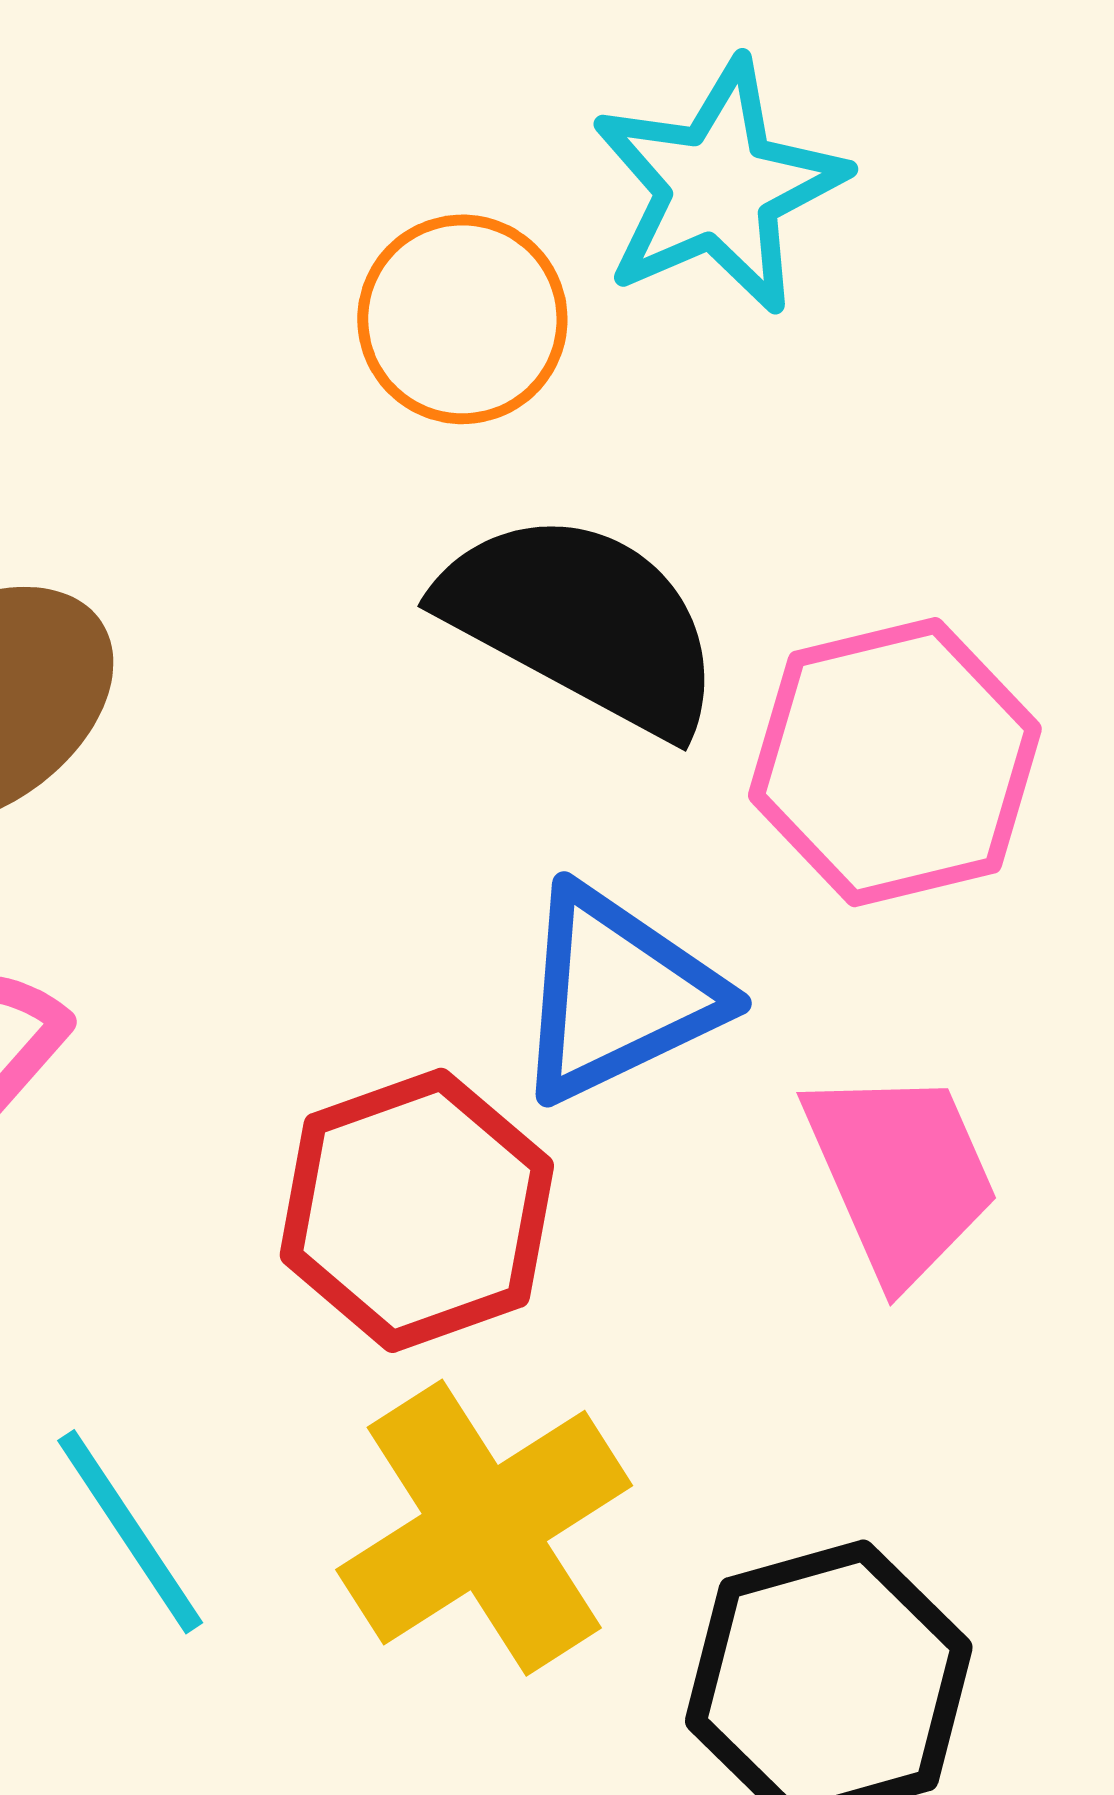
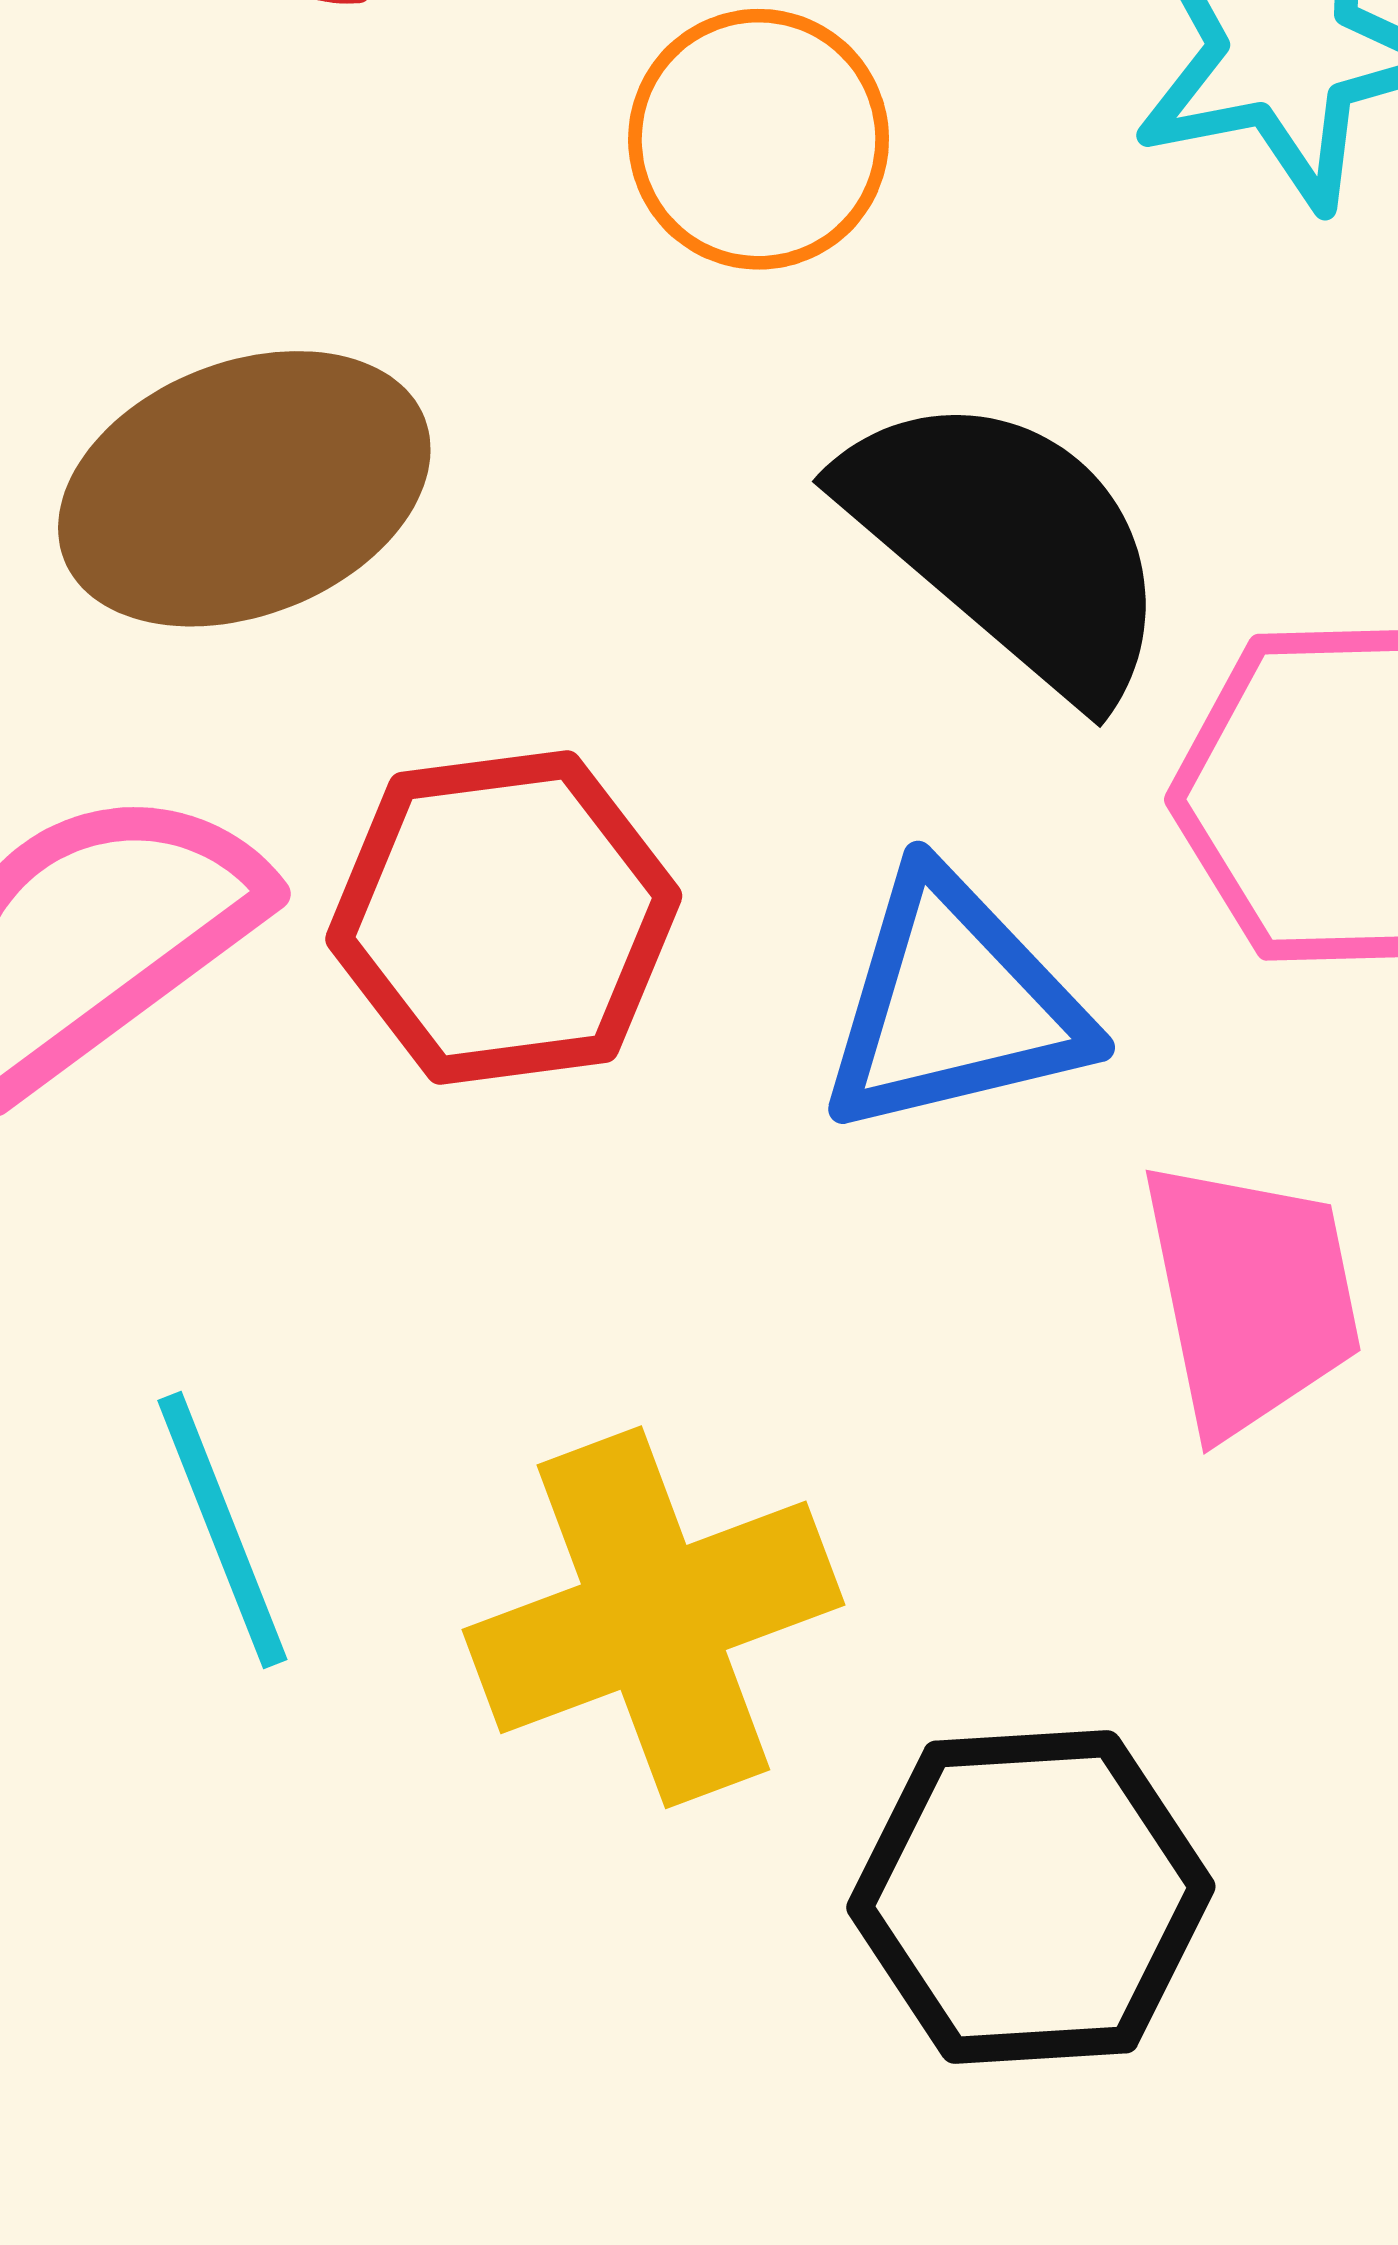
orange circle: (462, 319) -> (759, 139), moved
red hexagon: (417, 1210) -> (504, 917), moved

